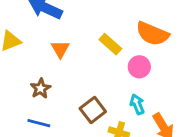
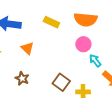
yellow rectangle: (110, 44) -> (51, 22), moved
cyan arrow: (137, 104) -> (95, 61), moved

